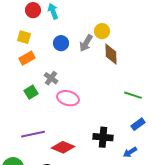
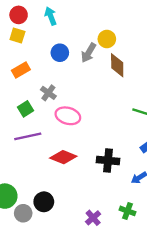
red circle: (33, 10) -> (19, 15), moved
yellow square: (24, 37) -> (17, 36), moved
purple line: (33, 134) -> (28, 136), moved
red diamond: (63, 147) -> (63, 157), moved

